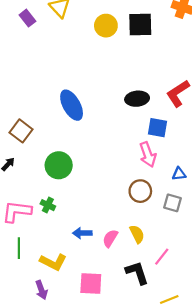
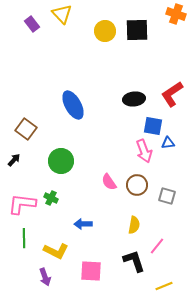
blue triangle: (179, 174) -> (168, 143), moved
yellow semicircle: (137, 234) -> (134, 225), turned 36
pink semicircle: (110, 238) -> (109, 182), moved, turned -66

